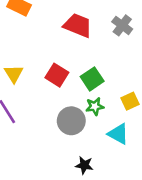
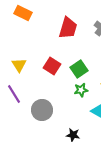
red trapezoid: (78, 25) -> (68, 28), turned 85
gray circle: (71, 121) -> (42, 110), moved

